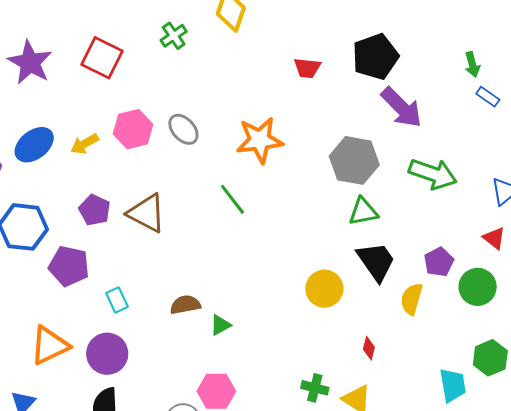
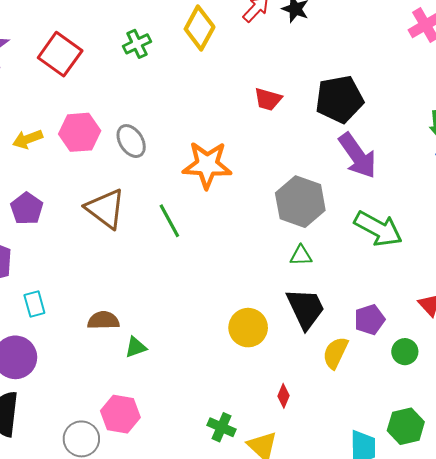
green triangle: (363, 212) -> (301, 256), size x0.7
brown triangle: (146, 213) -> (105, 209), moved
green circle: (478, 287) -> (405, 352), size x0.7

